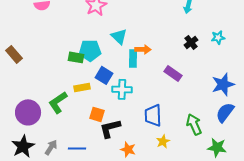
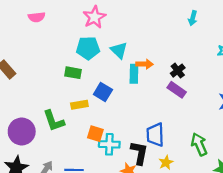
black cross: (191, 42) -> (178, 71), moved
cyan pentagon: (90, 50) -> (88, 48), moved
cyan cross: (122, 89) -> (109, 144), moved
green L-shape: (58, 102) -> (54, 121), turned -75
black L-shape: (110, 128) -> (139, 153), moved, turned 115

